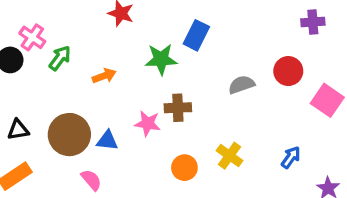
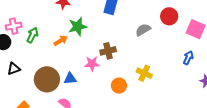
pink cross: (32, 37) -> (14, 26), turned -35
green star: (161, 59) -> (78, 27), moved
black triangle: (18, 130) -> (14, 69), moved
blue arrow: (291, 157) -> (188, 58), moved

